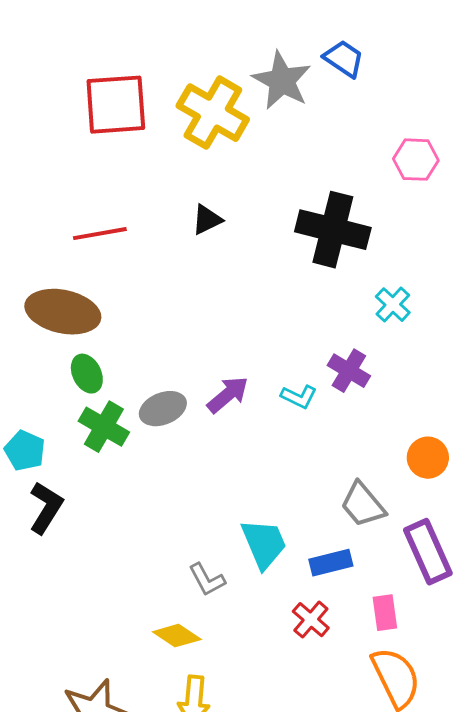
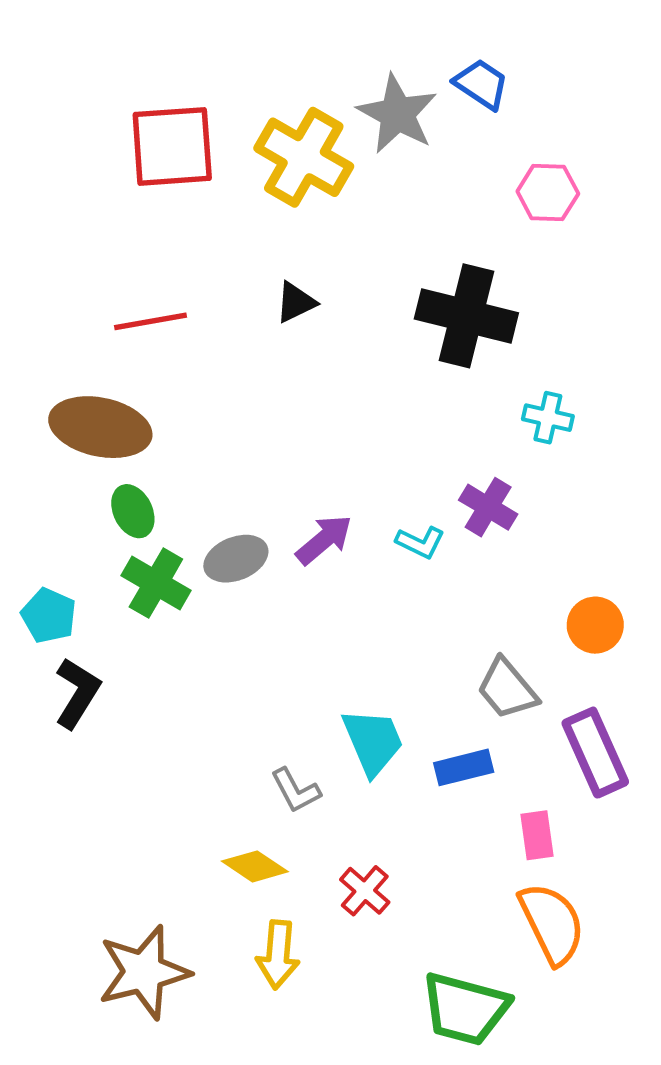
pink hexagon: (416, 160) -> (548, 193), moved
cyan cross: (393, 305) -> (548, 418), turned -30
red cross: (311, 620) -> (365, 891), moved

